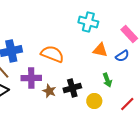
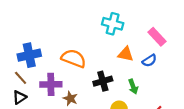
black cross: (72, 88) -> (103, 81), moved

